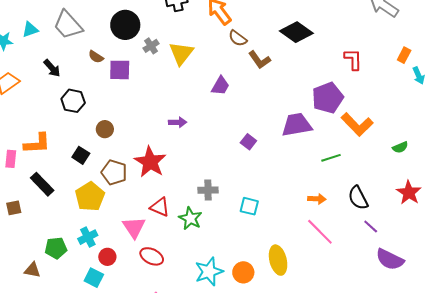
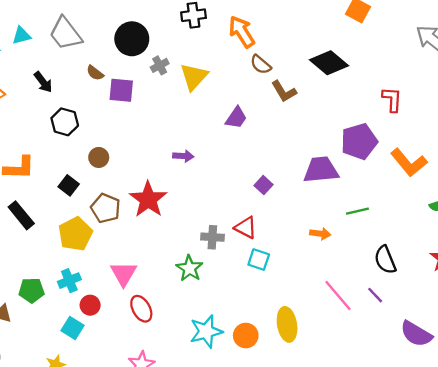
orange L-shape: (357, 124) -> (409, 162), moved
orange arrow: (317, 199) -> (320, 234), moved
red triangle: (160, 207) -> (246, 228), moved
purple line: (371, 227) -> (375, 295), moved
red ellipse: (152, 256) -> (141, 309), turned 30

